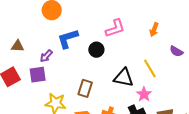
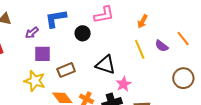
yellow line: (150, 68) -> (140, 49), moved
purple square: (38, 75) -> (42, 54), moved
brown rectangle: (85, 88) -> (66, 70), turned 42

